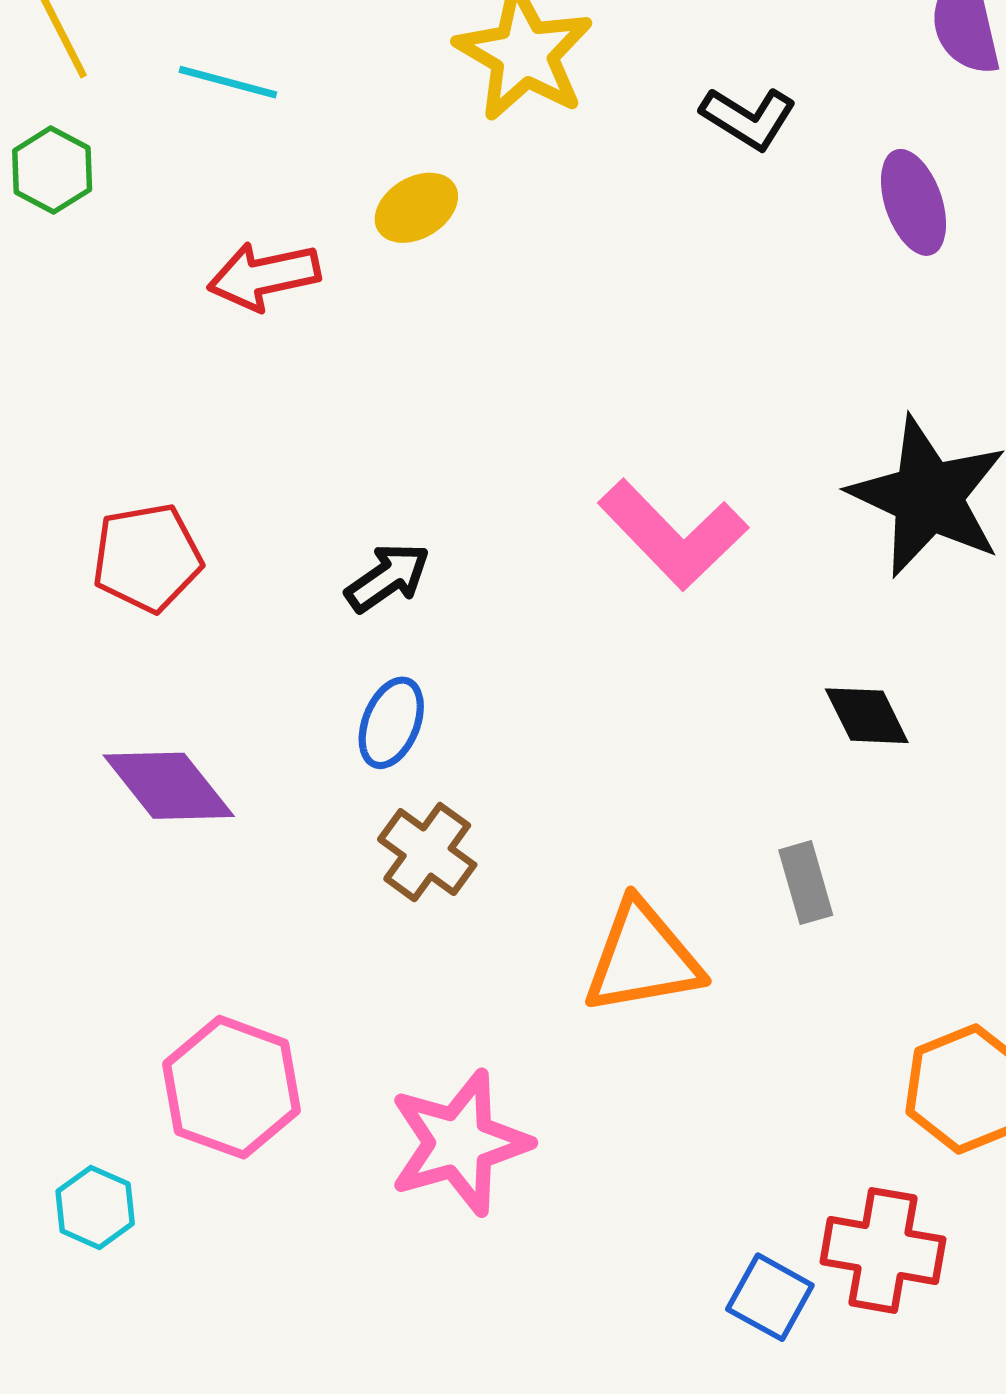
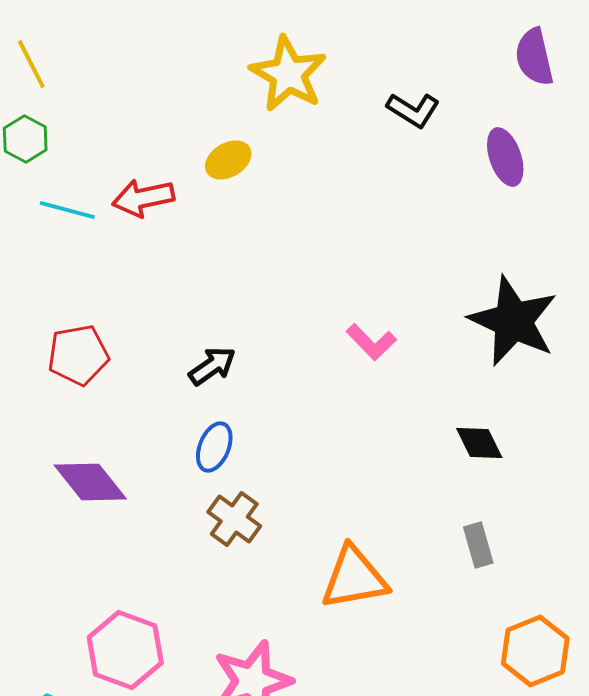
cyan line: (228, 82) -> (67, 210), moved
pink L-shape: (673, 534) -> (371, 342), size x0.6
gray rectangle: (806, 883) -> (478, 545), moved

